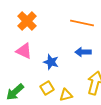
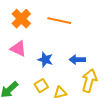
orange line: (82, 23) -> (59, 21), moved
blue arrow: (83, 52) -> (77, 60), moved

